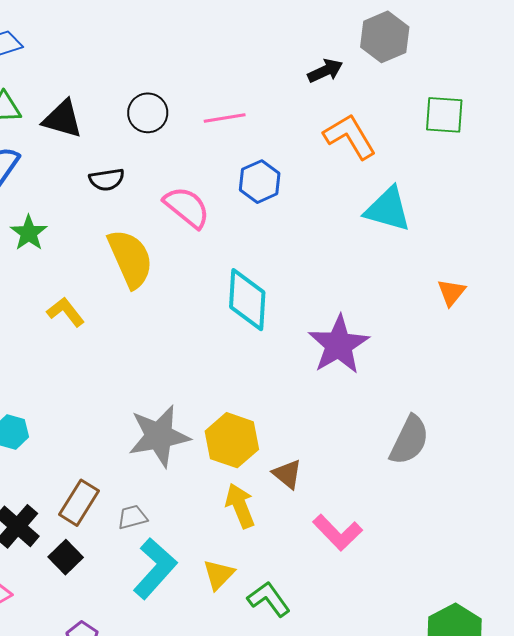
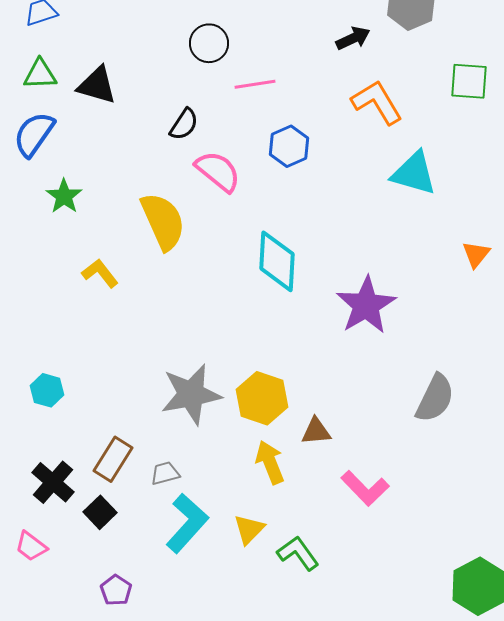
black circle: (148, 113) -> (209, 43), moved
black semicircle: (107, 180) -> (184, 124), moved, turned -48
brown triangle: (287, 474) -> (316, 431), turned -44

